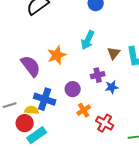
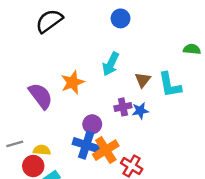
blue star: (112, 87) -> (140, 111), moved
blue cross: (45, 99) -> (86, 145), moved
orange cross: (84, 110) -> (106, 150), size x1.5

